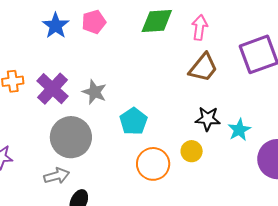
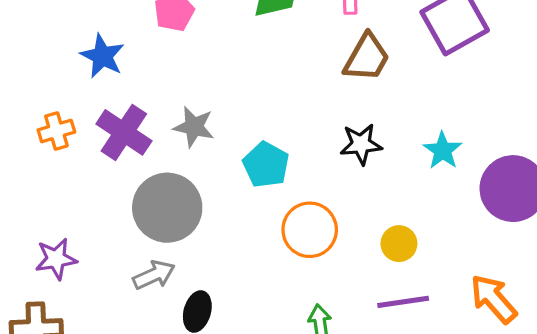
blue star: (56, 26) -> (102, 56), moved
black star: (208, 119) -> (361, 144), moved
yellow circle: (192, 151) -> (399, 244), moved

